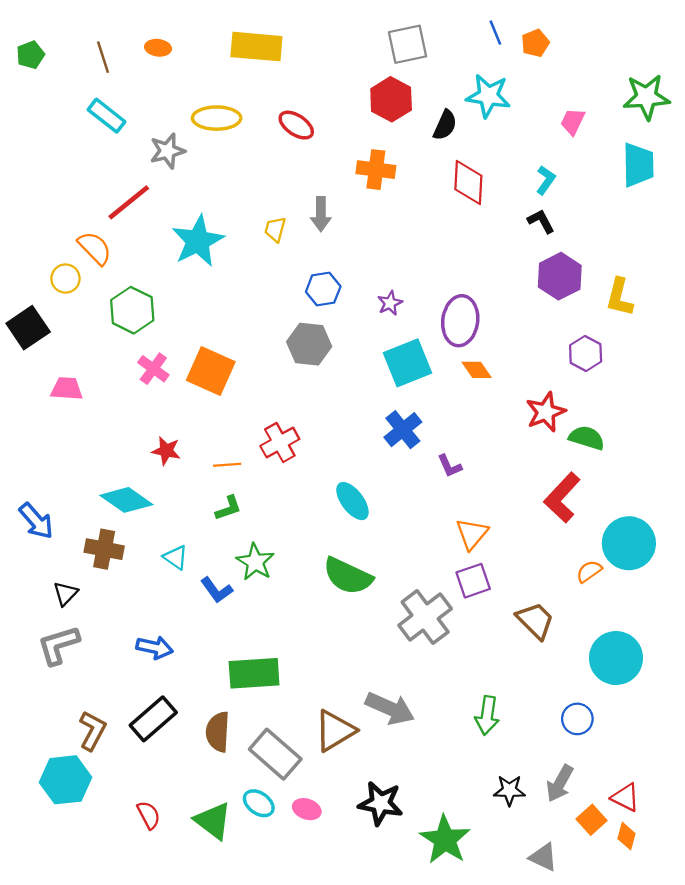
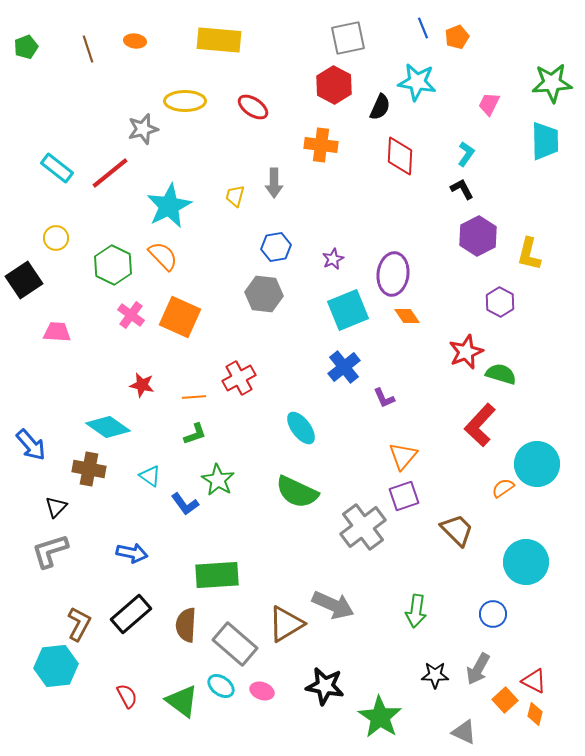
cyan rectangle: (106, 116) -> (57, 168), moved
orange semicircle: (95, 248) -> (163, 256), moved

